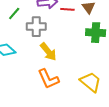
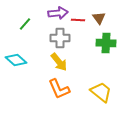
gray cross: (36, 27) -> (60, 38), moved

